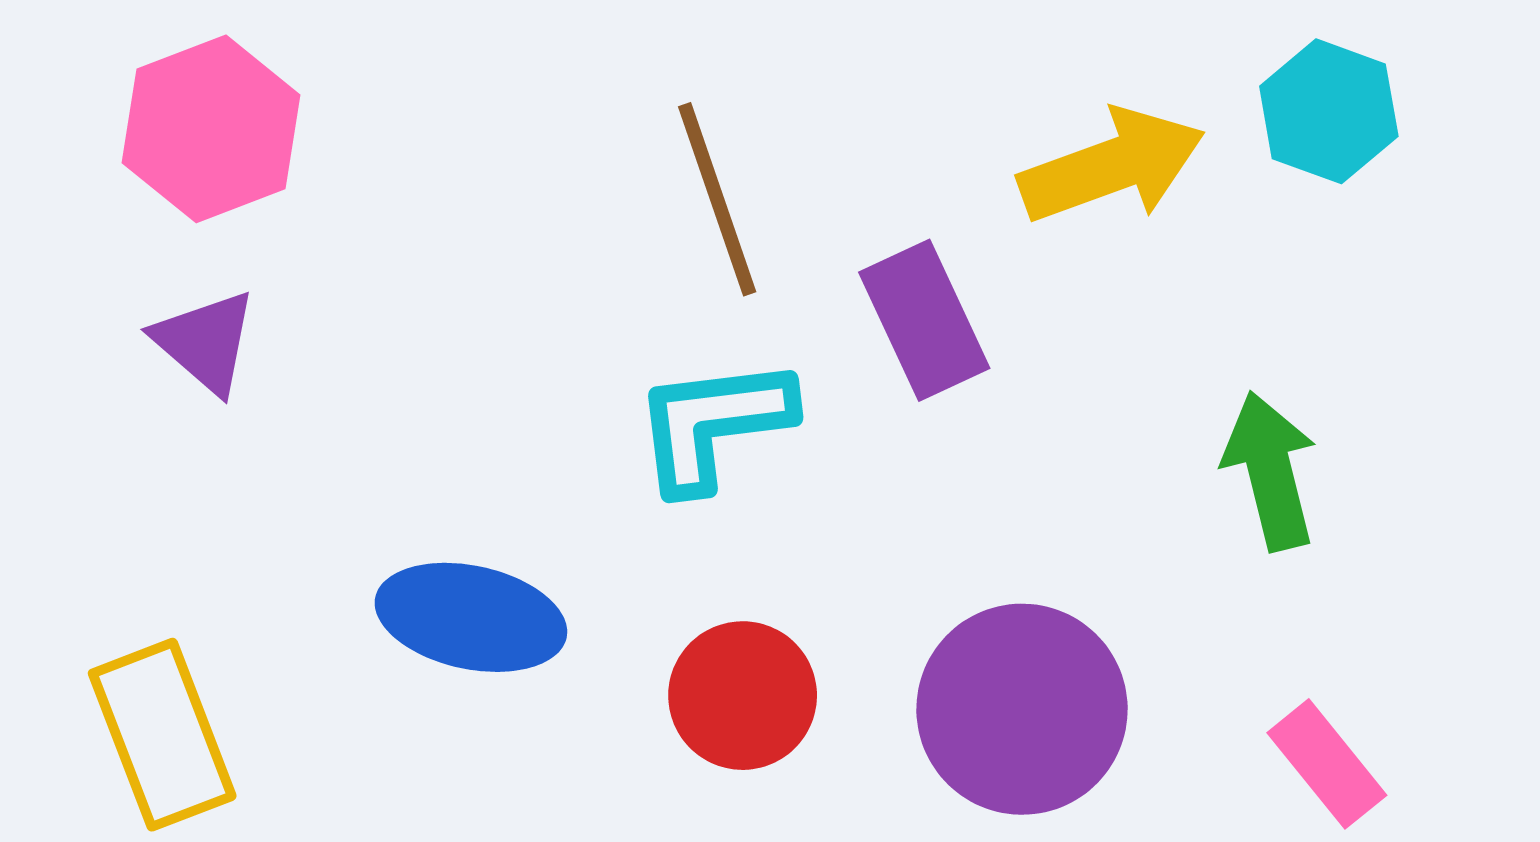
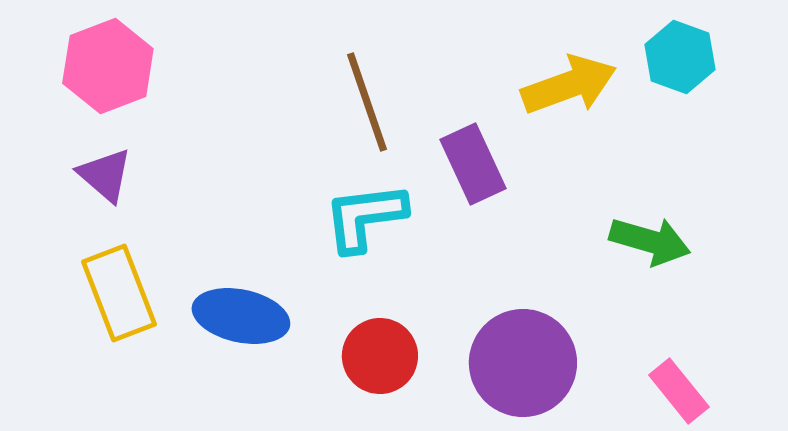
green arrow: (1270, 471) -> (650, 241), turned 120
yellow rectangle: (162, 735) -> (119, 293), moved

